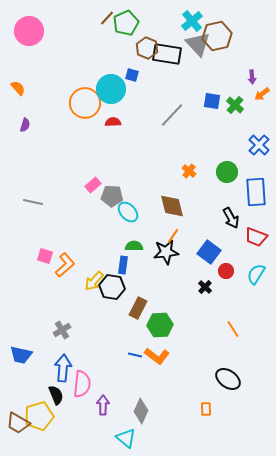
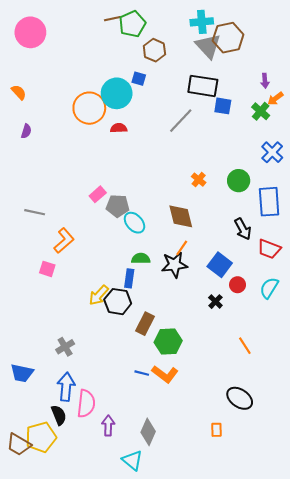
brown line: (107, 18) -> (112, 19), turned 35
cyan cross: (192, 21) -> (202, 22), turned 35
black rectangle: (167, 54) -> (203, 86), moved
green cross: (235, 105) -> (261, 111), moved
orange L-shape: (65, 265) -> (64, 241), moved

